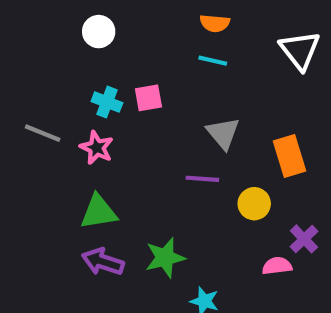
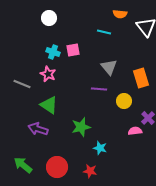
orange semicircle: (215, 23) -> (120, 14), moved
gray line: (43, 133) -> (22, 84), moved
green triangle: (99, 212) -> (49, 105), turned 42
purple arrow: (103, 262) -> (38, 129), moved

